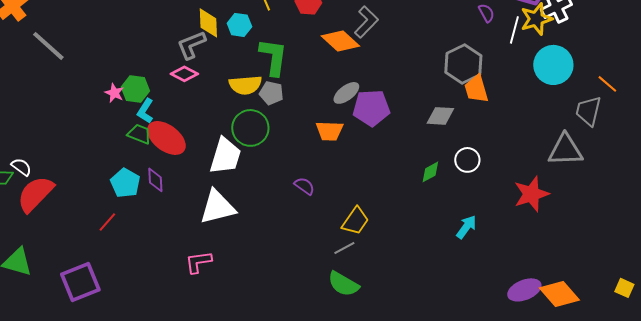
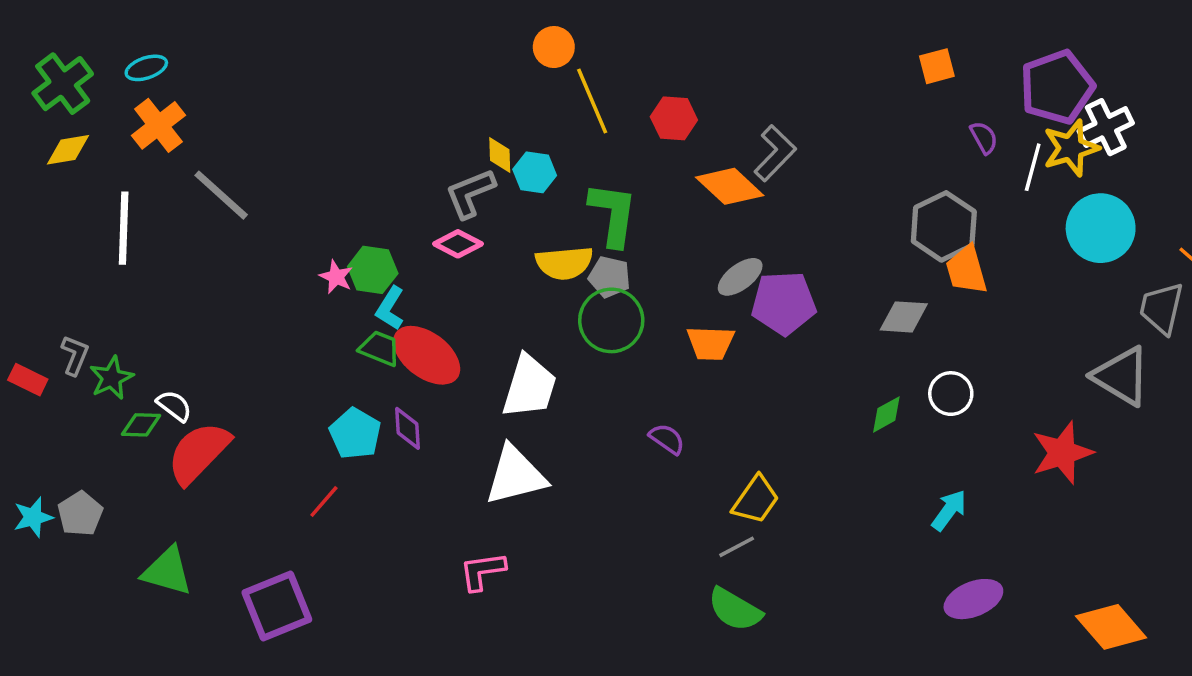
yellow diamond: (208, 23) -> (500, 155), size x0.7
cyan hexagon: (239, 25) -> (535, 172), moved
green circle: (250, 128) -> (611, 320), moved
gray triangle: (565, 150) -> (1121, 376), turned 33
purple ellipse: (524, 290) -> (973, 599), moved

